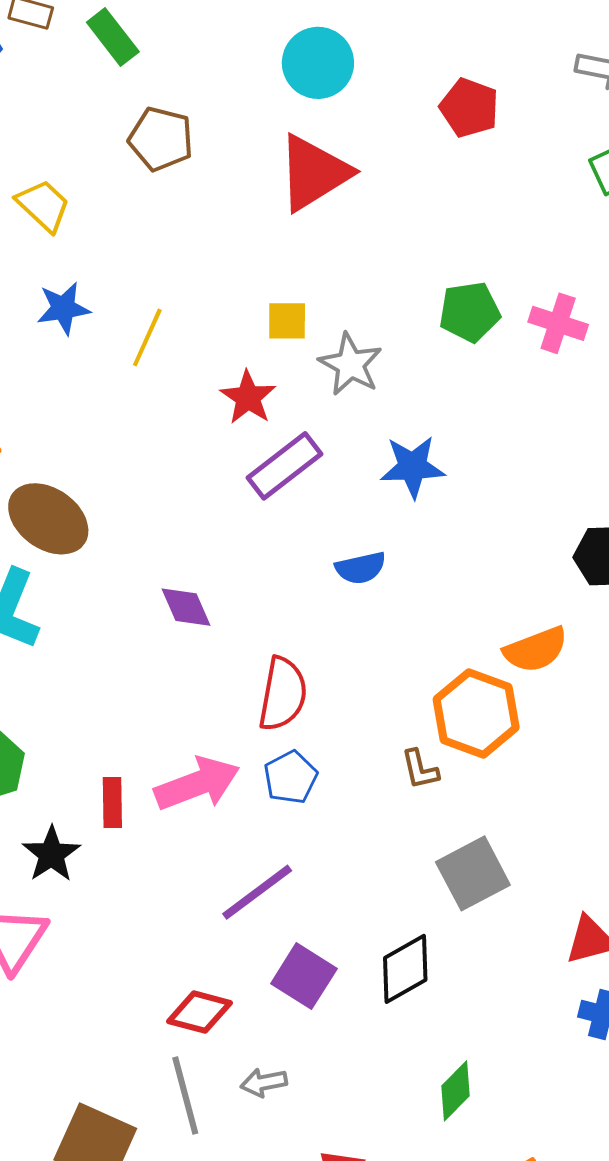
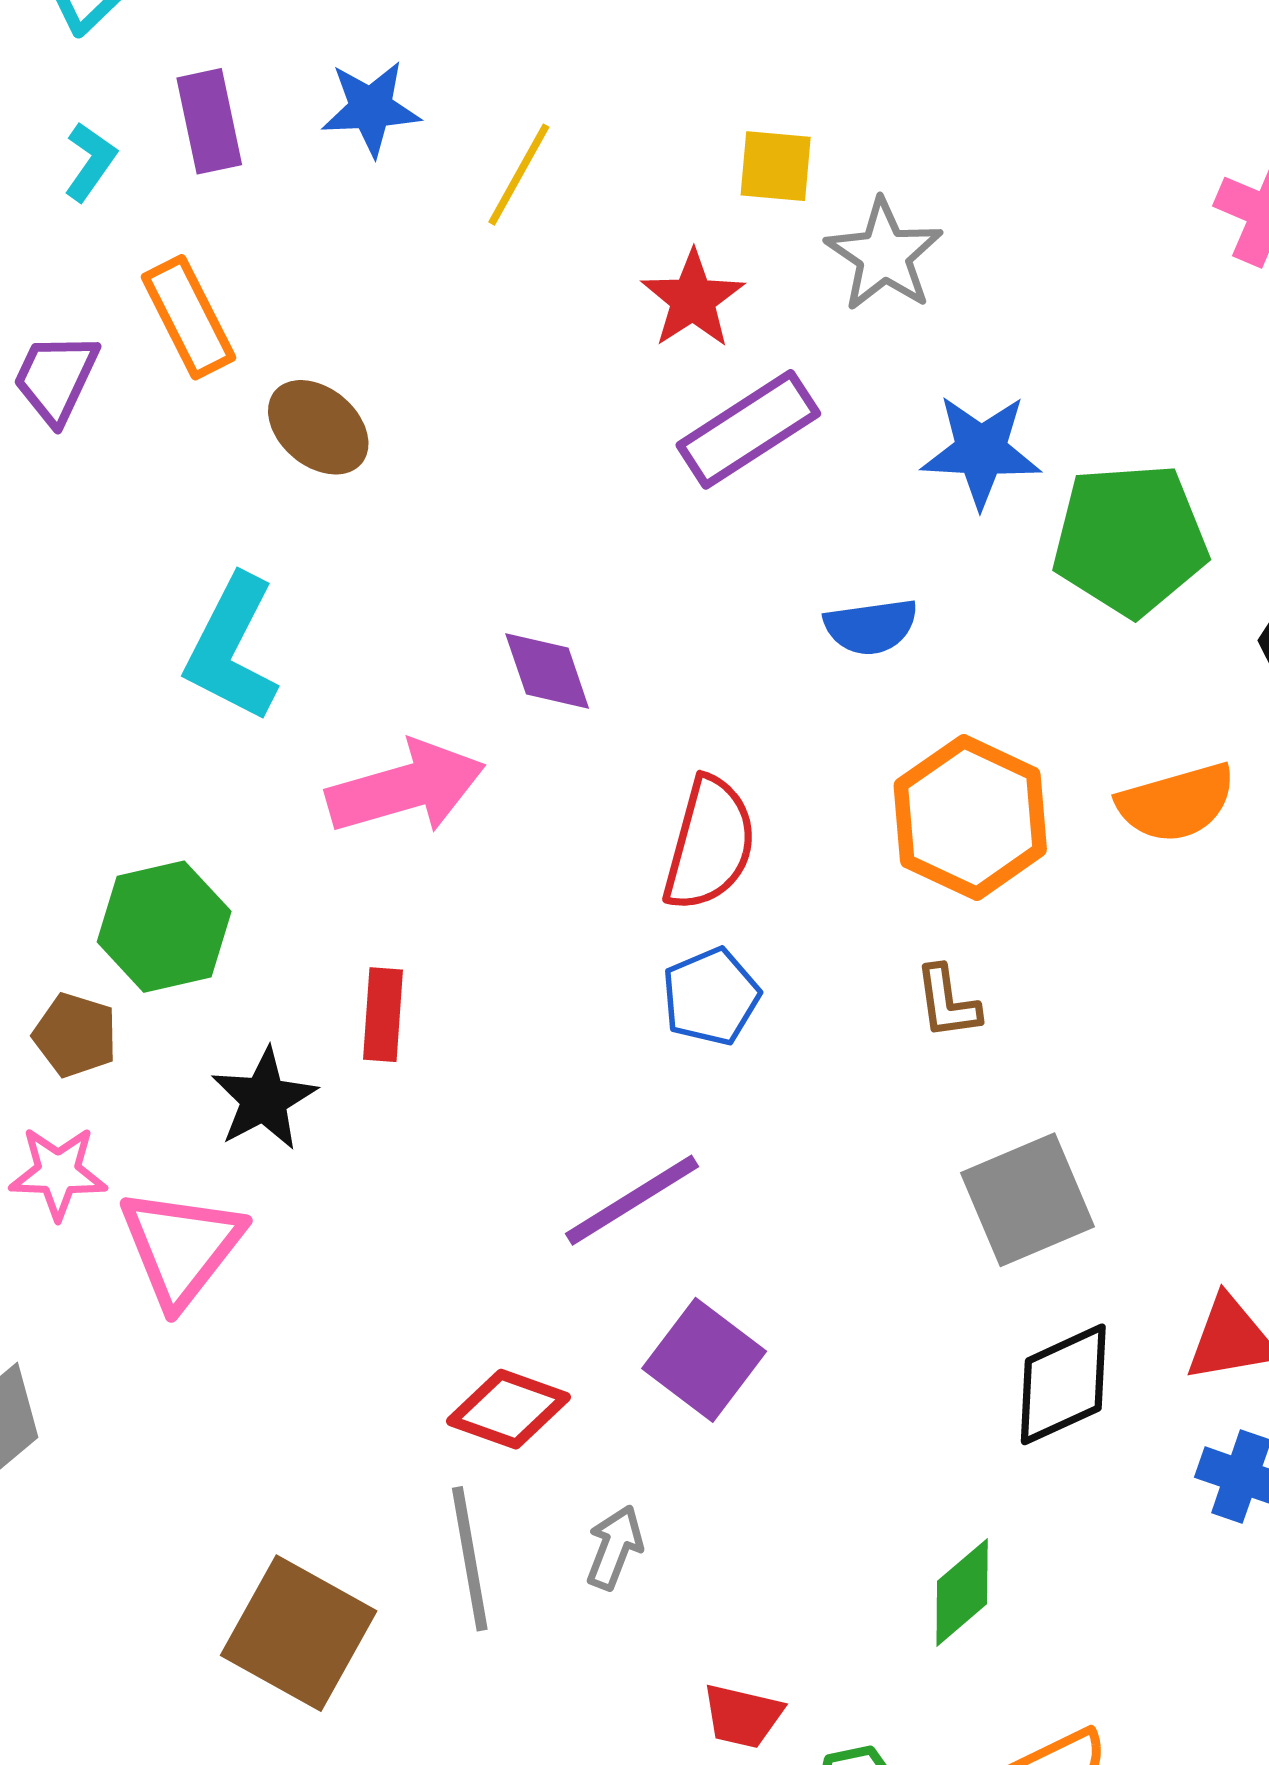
green pentagon: (470, 312) -> (1130, 539), moved, size x1.4
brown ellipse: (48, 519) -> (318, 427), moved, size x0.7
orange hexagon: (476, 713) -> (970, 817), moved
pink arrow: (197, 784) -> (406, 788), moved
black diamond: (405, 969) -> (1063, 1384), moved
gray arrow: (264, 1083) -> (615, 1547), turned 117

